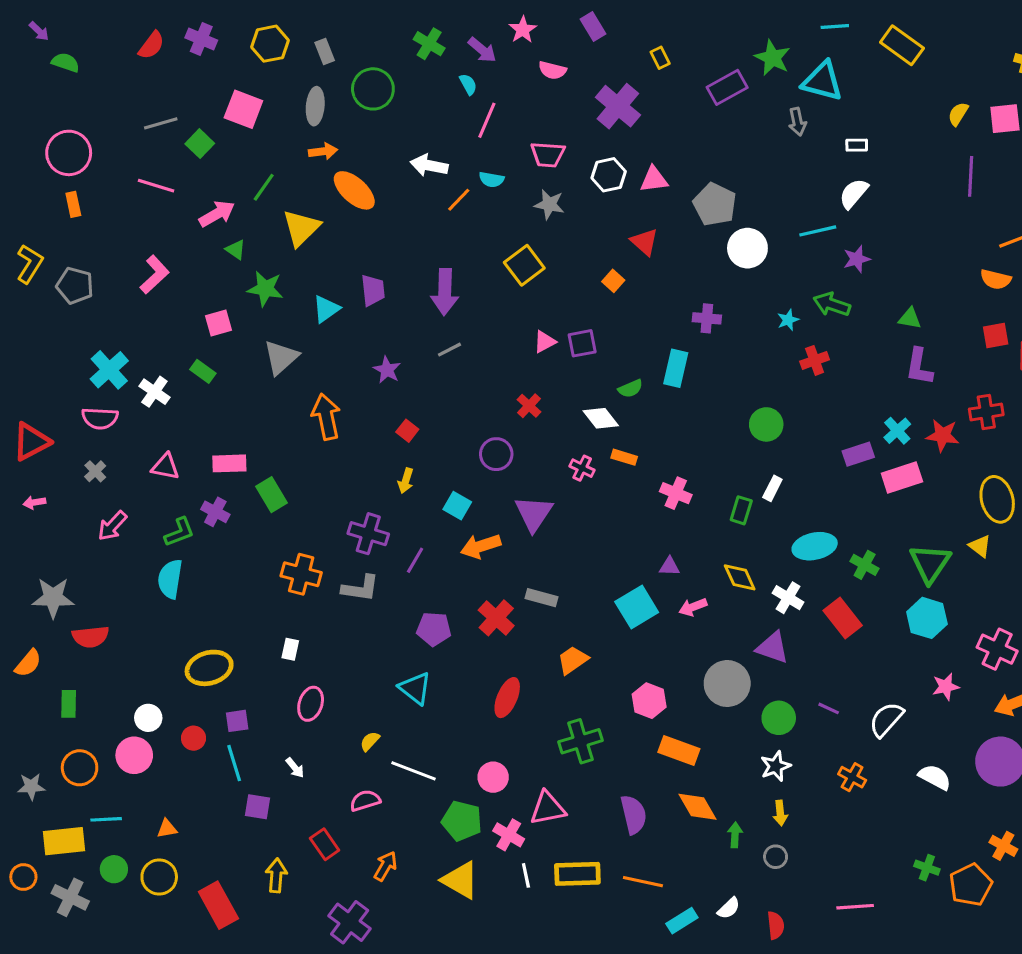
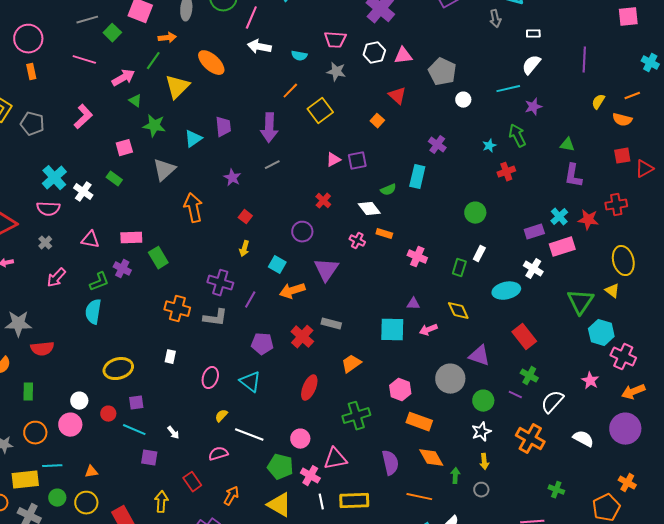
yellow semicircle: (958, 114) -> (598, 102), moved
pink line: (487, 120) -> (251, 18), moved
orange arrow: (323, 151) -> (167, 38), moved
purple line: (971, 176) -> (584, 60), moved
orange line: (459, 200) -> (290, 91), moved
white circle: (747, 248) -> (463, 100), size x0.6
green arrow: (832, 304) -> (517, 136), turned 45
purple cross: (707, 318) -> (437, 145), turned 30
green cross: (865, 565) -> (529, 376), moved
white cross: (788, 598) -> (533, 269), moved
cyan square: (637, 607) -> (392, 330), turned 32
cyan hexagon: (927, 618) -> (601, 333), moved
pink star: (946, 687) -> (590, 381), turned -30
pink ellipse: (311, 704) -> (210, 378), moved
cyan line: (234, 763) -> (134, 430), turned -50
orange cross: (852, 777) -> (530, 439), size x1.6
green cross: (927, 868) -> (556, 490), moved
orange line: (643, 882) -> (419, 497), moved

